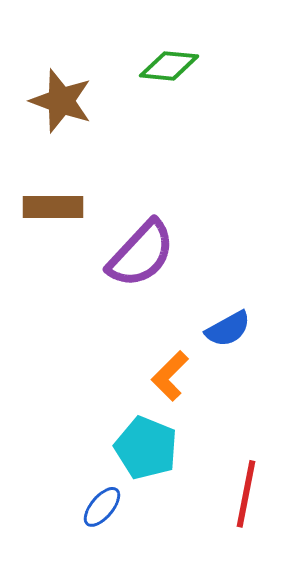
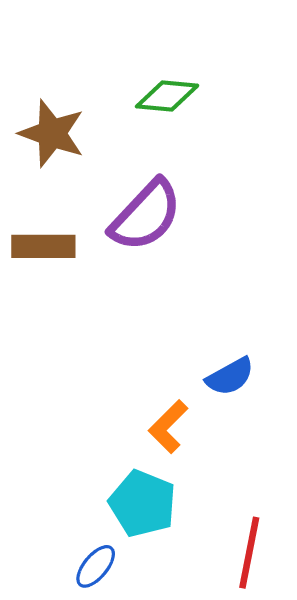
purple semicircle: (141, 254) -> (146, 215), moved

